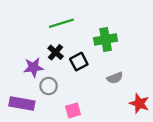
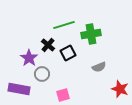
green line: (61, 23) -> (64, 25), moved
purple star: (33, 67) -> (29, 58), turned -30

